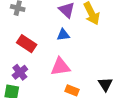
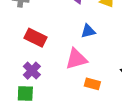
blue triangle: (63, 35) -> (88, 31), moved

